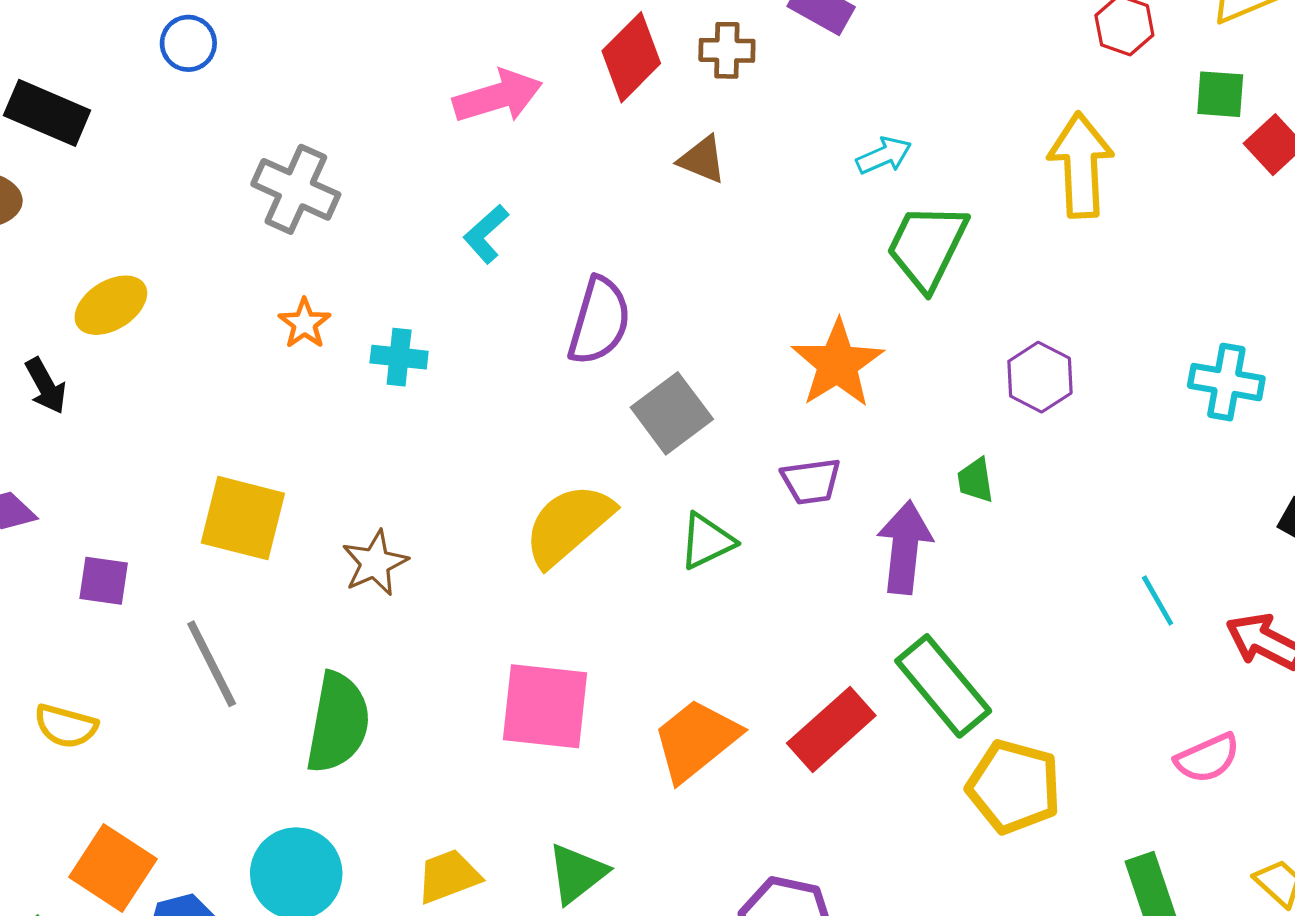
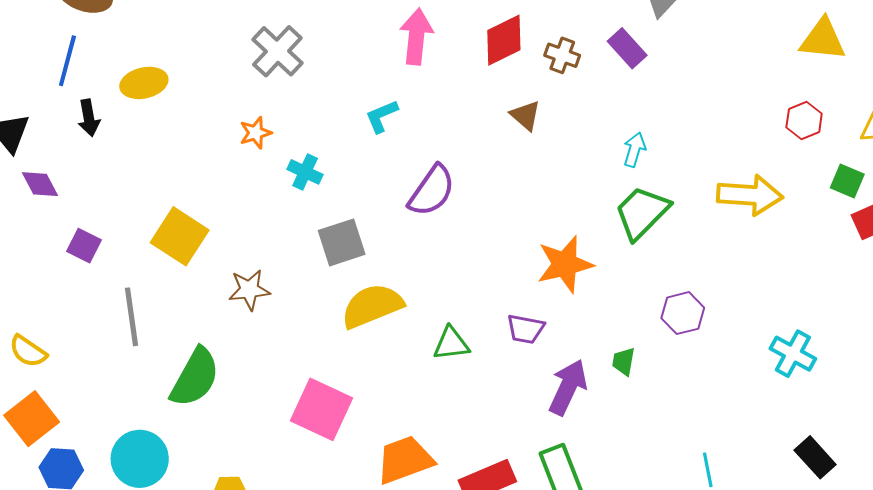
pink arrow: (498, 96) -> (416, 37), turned -86
cyan arrow: (884, 156) -> (634, 150), turned -68
yellow arrow: (1081, 165) -> (750, 195), turned 78
gray square: (672, 413) -> (342, 242), moved
yellow semicircle: (66, 726) -> (28, 351), moved

